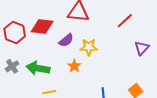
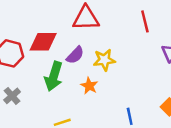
red line: (125, 21) -> (145, 21), turned -54
green arrow: (38, 68) -> (54, 76), moved, turned -75

